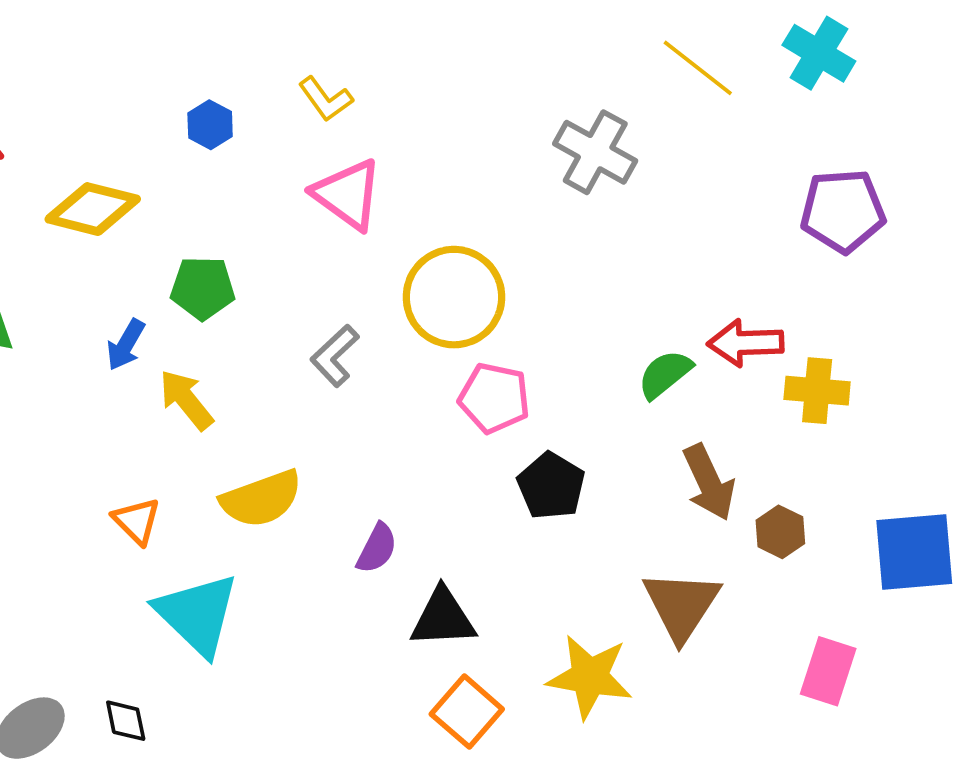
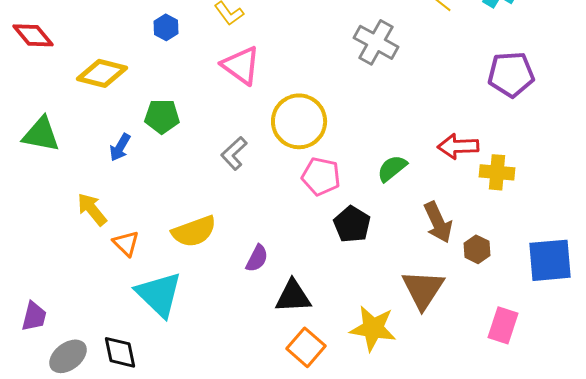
green semicircle: (665, 374) -> (392, 168), moved
yellow arrow: (186, 400) -> (92, 209), moved
black diamond: (126, 721) -> (120, 352), size x1.4

